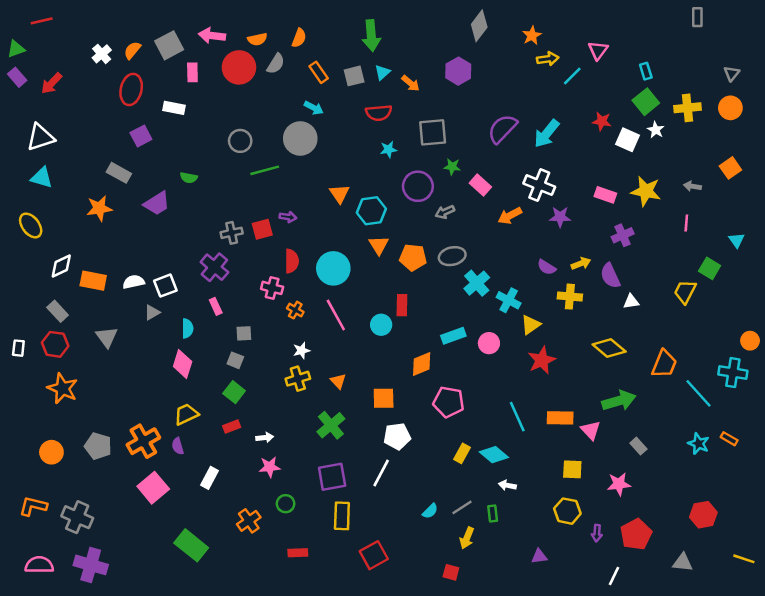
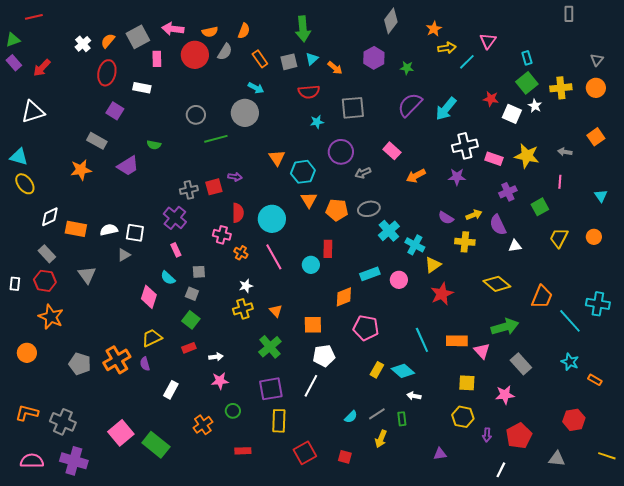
purple square: (141, 136) -> (115, 111), turned -30
green star: (452, 167) -> (407, 68), moved
cyan triangle: (42, 178) -> (19, 157), moved
white cross: (539, 185) -> (465, 146), moved, turned -35
green square: (710, 268) -> (540, 207), moved, turned 30
white square: (165, 286) -> (135, 233), turned 30
cyan semicircle: (187, 328) -> (168, 278), moved, turned 133
orange circle: (750, 341) -> (594, 237), moved
orange rectangle: (729, 439) -> (595, 380), moved
gray rectangle: (638, 446) -> (521, 364), size x1.5
orange circle: (51, 452) -> (27, 353), moved
pink square: (153, 488) -> (121, 433), moved
red square: (451, 572) -> (345, 457), moved

